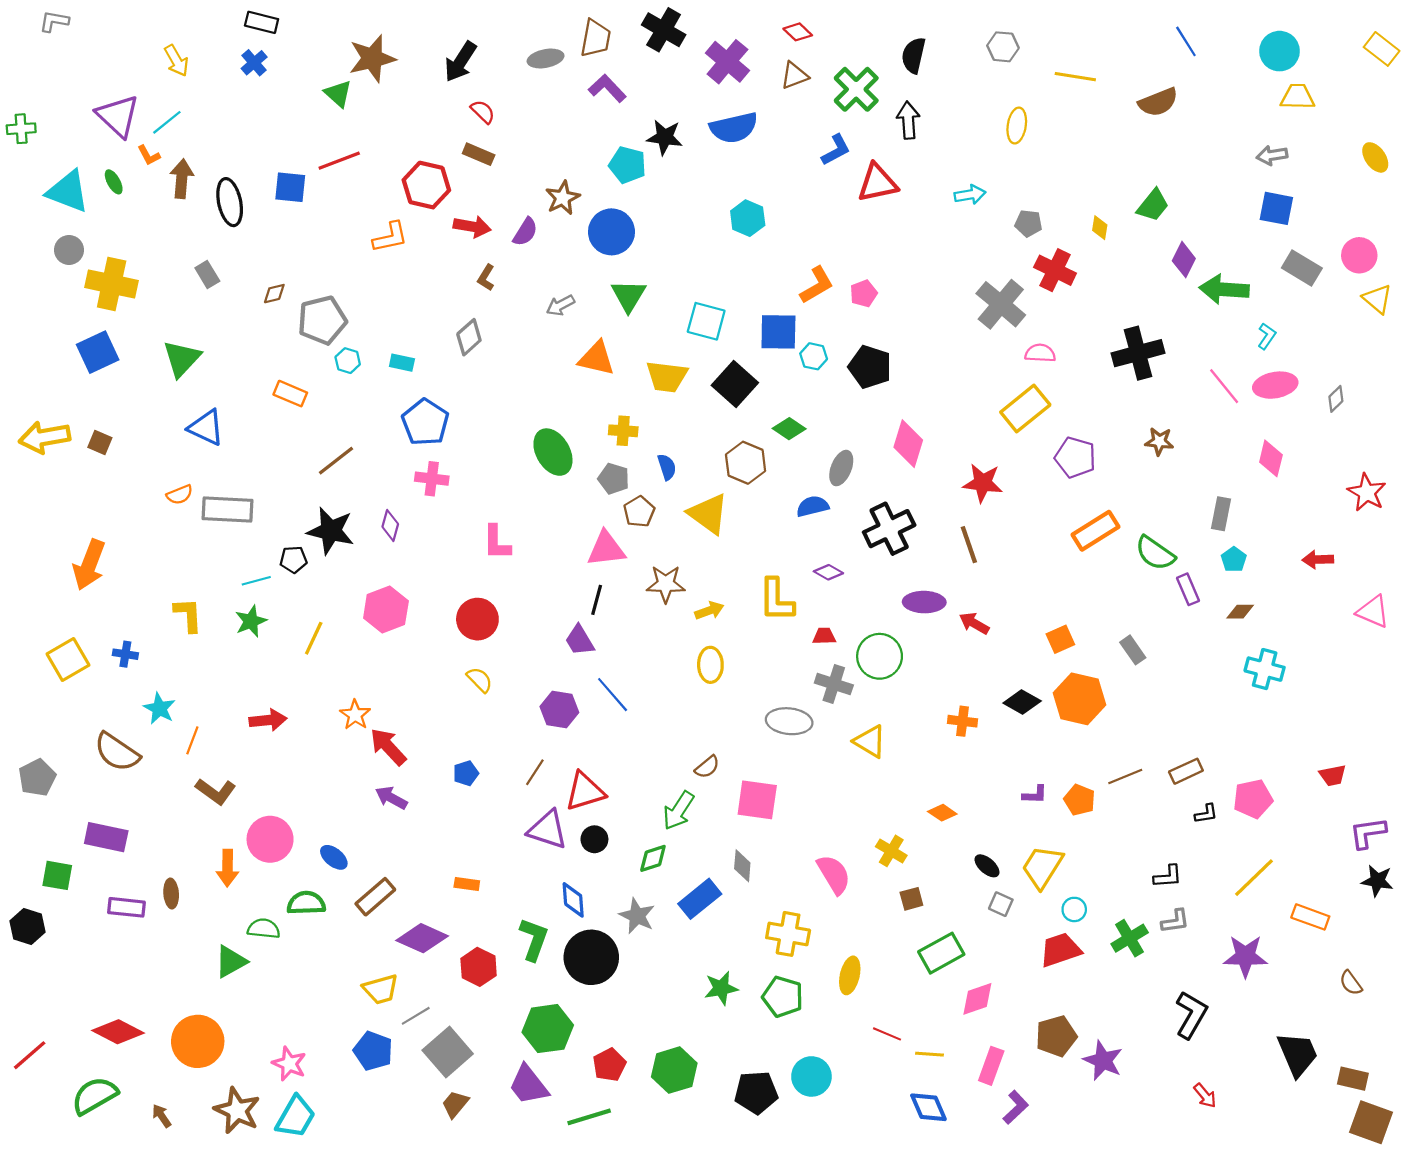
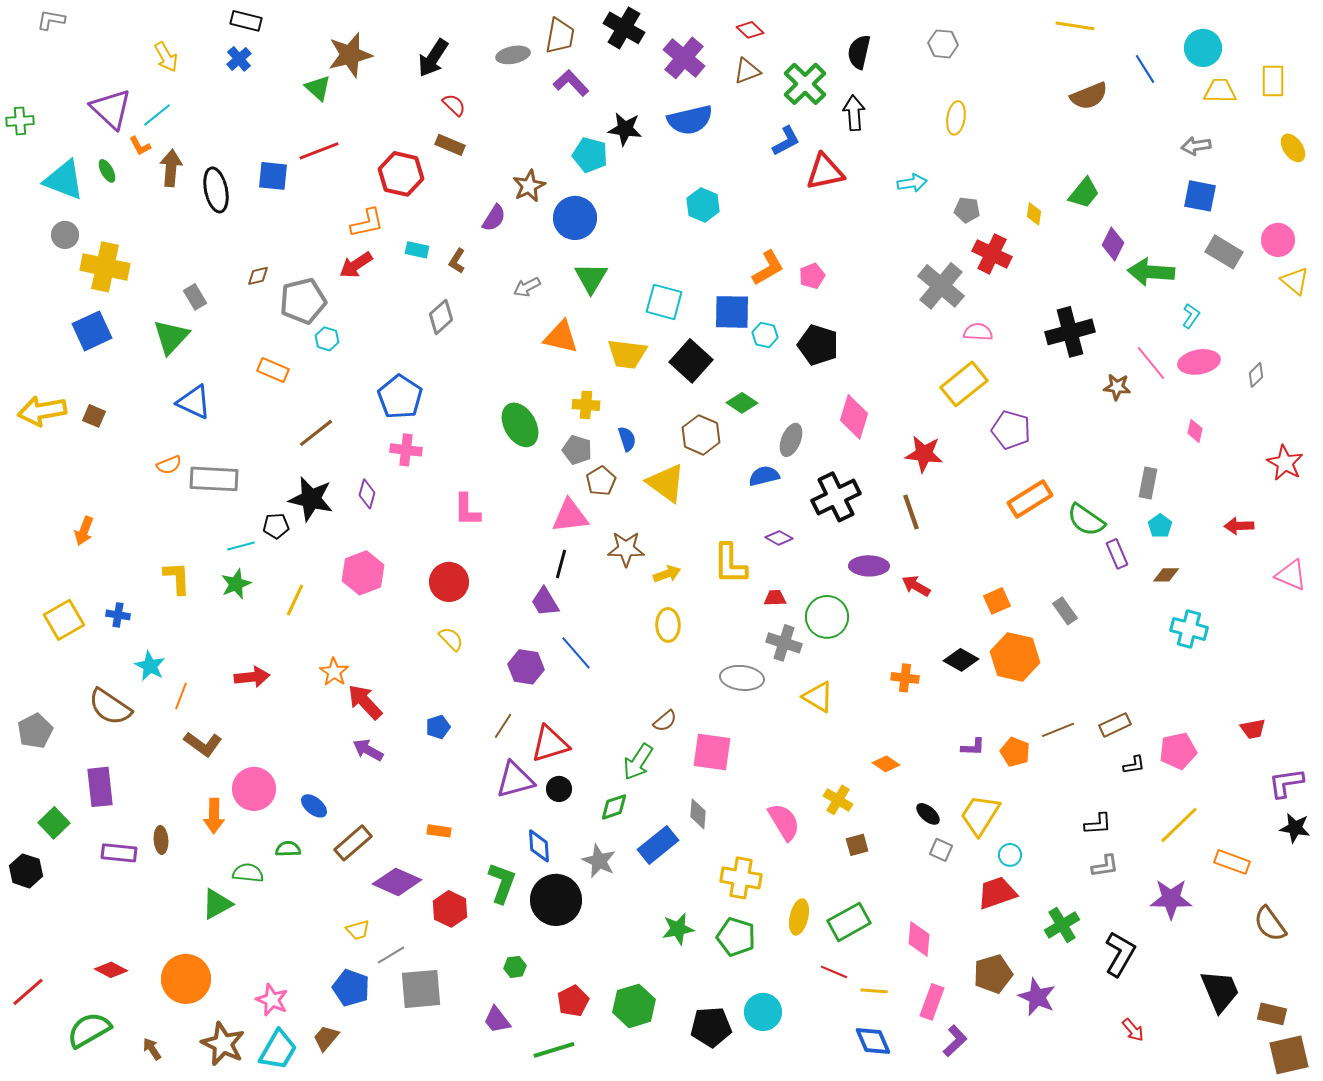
blue line: (1186, 41) -> (1145, 69), moved
yellow rectangle: (1382, 49) -> (1273, 81), moved, turned 52
yellow line: (1075, 77) -> (1075, 26), moved
red arrow: (472, 227) -> (356, 265), moved, turned 136
gray rectangle: (207, 274) -> (195, 297), moved
cyan rectangle: (402, 363) -> (417, 250), moved
brown star: (1159, 441) -> (1117, 387), moved
pink diamond: (1271, 458) -> (1195, 431), size x0.7
orange arrow: (89, 565) -> (84, 531), size x0.6
purple triangle: (548, 830) -> (515, 780), turned -33
purple rectangle: (106, 837) -> (100, 787), turned 72
green square: (57, 875) -> (54, 823), turned 36
green semicircle: (306, 903) -> (288, 849), size x0.7
green cross: (1130, 938) -> (1062, 925), moved
green rectangle: (941, 953) -> (849, 922), moved
brown semicircle: (1351, 983) -> (1270, 924), size x1.5
yellow trapezoid: (381, 989) -> (358, 930), size x0.7
pink diamond: (977, 999) -> (919, 939), turned -66
green hexagon: (548, 1029) -> (515, 967), size x0.5
red diamond: (118, 1032) -> (111, 970), size x0.7
gray square: (448, 1052) -> (421, 989), turned 36
purple trapezoid: (529, 1085) -> (497, 1020), size x0.7
brown trapezoid: (455, 1104) -> (326, 1038), moved
brown square: (1371, 1122) -> (1289, 1055), turned -33

